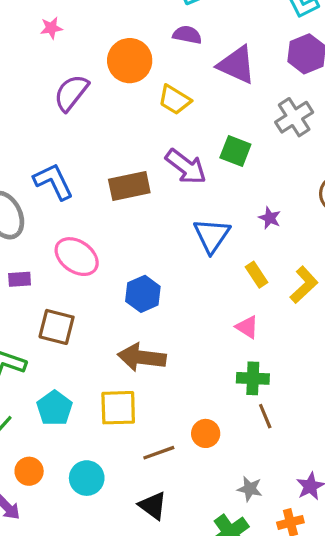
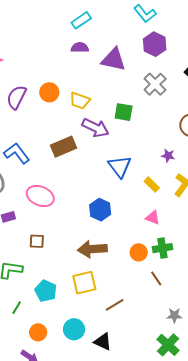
orange circle: (130, 61) -> (49, 92), moved, size x0.7
yellow trapezoid: (174, 100) -> (80, 101), moved
purple star: (270, 218) -> (168, 156), moved
blue hexagon: (143, 294) -> (100, 210), moved
brown square: (57, 327) -> (37, 241), size x0.7
brown line: (265, 416) -> (156, 278), moved
orange circle: (206, 433) -> (139, 252), moved
black triangle: (153, 506) -> (103, 342), moved

